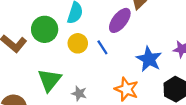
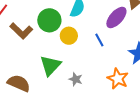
yellow circle: (78, 43) -> (69, 36), moved

